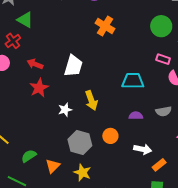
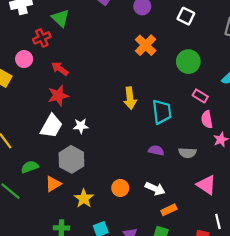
green circle: (161, 26) -> (188, 62), moved
white trapezoid: (73, 66) -> (51, 126), moved
cyan trapezoid: (133, 81) -> (162, 112), turned 70
yellow arrow: (91, 100) -> (130, 98), moved
orange circle: (110, 136) -> (120, 188), moved
gray hexagon: (80, 143) -> (71, 159), moved

